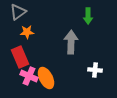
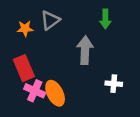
gray triangle: (18, 12) -> (50, 20), moved
orange star: (27, 32) -> (25, 29), moved

